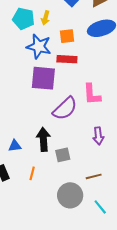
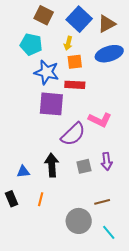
yellow arrow: (45, 18) -> (68, 43), moved
pink L-shape: (92, 94) -> (100, 120), turned -60
gray square: (63, 155) -> (84, 166), moved

